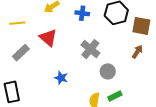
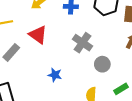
green rectangle: (115, 96) -> (121, 89), moved

